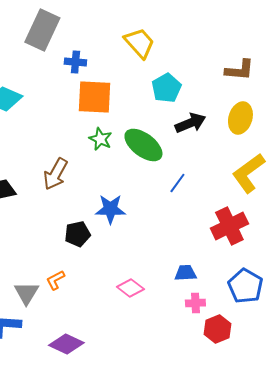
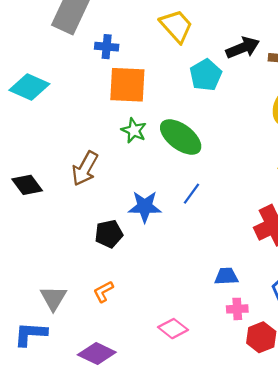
black arrow: (190, 123) -> (243, 48), moved
blue line: (177, 183) -> (192, 194), moved
orange L-shape: (55, 280) -> (103, 292), moved
pink diamond: (130, 288) -> (173, 329), moved

